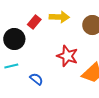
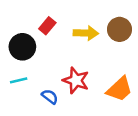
yellow arrow: (59, 17) -> (86, 33), moved
red star: (67, 56) -> (76, 80), moved

